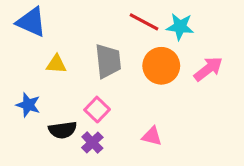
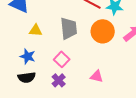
blue star: (28, 105) -> (28, 56), moved
black semicircle: (63, 130) -> (27, 77), moved

